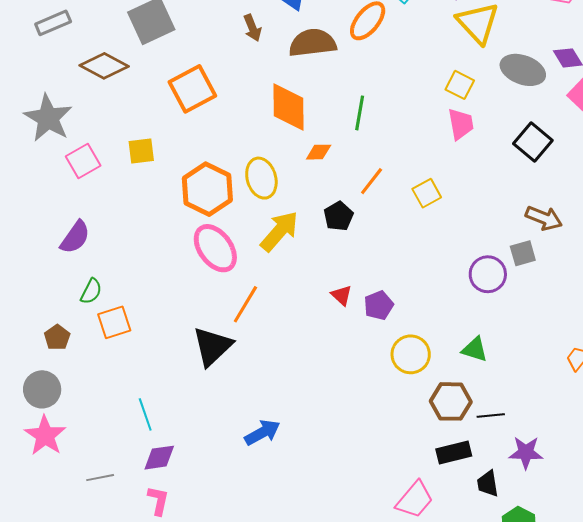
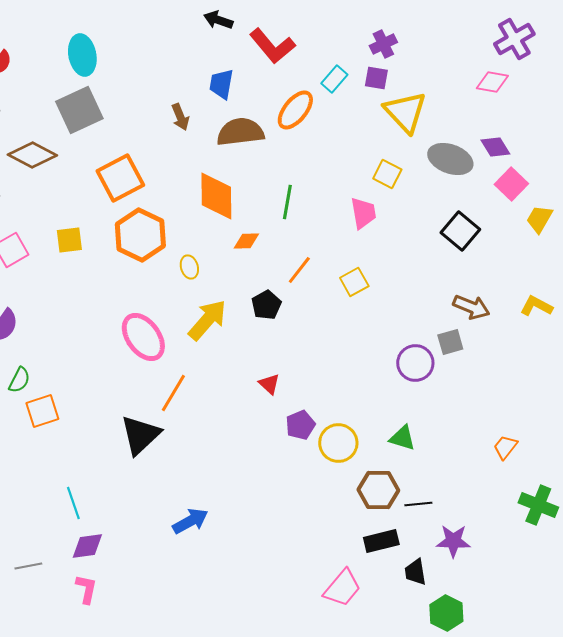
pink trapezoid: (461, 124) -> (363, 213), moved
yellow ellipse: (261, 178) -> (189, 267), size x0.6
orange hexagon: (207, 189) -> (140, 235), moved
purple pentagon: (379, 305) -> (300, 425), moved

